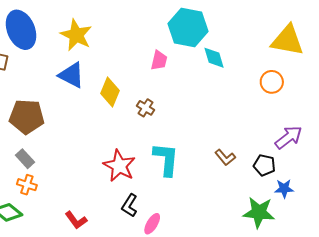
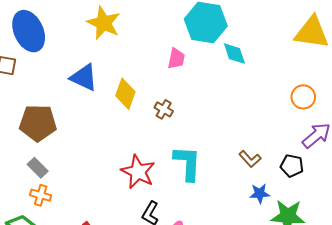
yellow star: (76, 35) -> (104, 23), moved
orange circle: (272, 82) -> (303, 97), moved
blue star: (284, 189) -> (260, 193), moved

